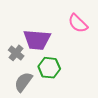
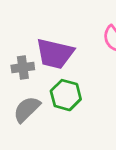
gray cross: (16, 53) -> (23, 67), turned 35

